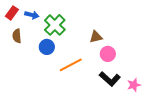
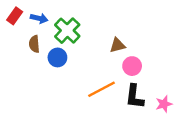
brown semicircle: (17, 36) -> (34, 44), moved
orange line: (71, 65) -> (101, 89), moved
black L-shape: (110, 79) -> (135, 97), turned 55

